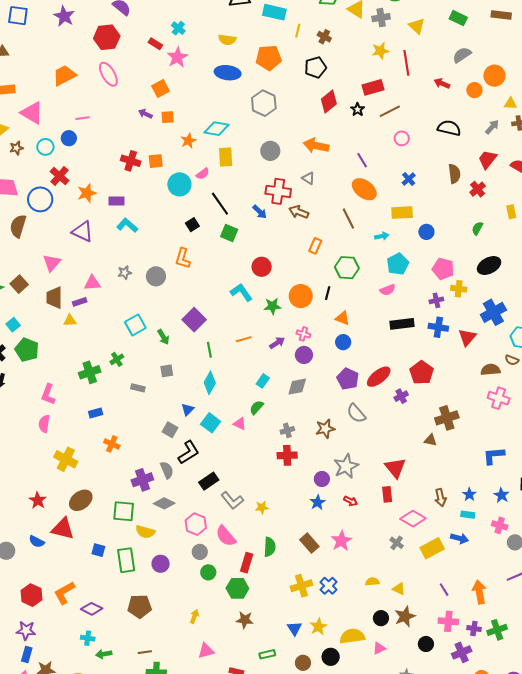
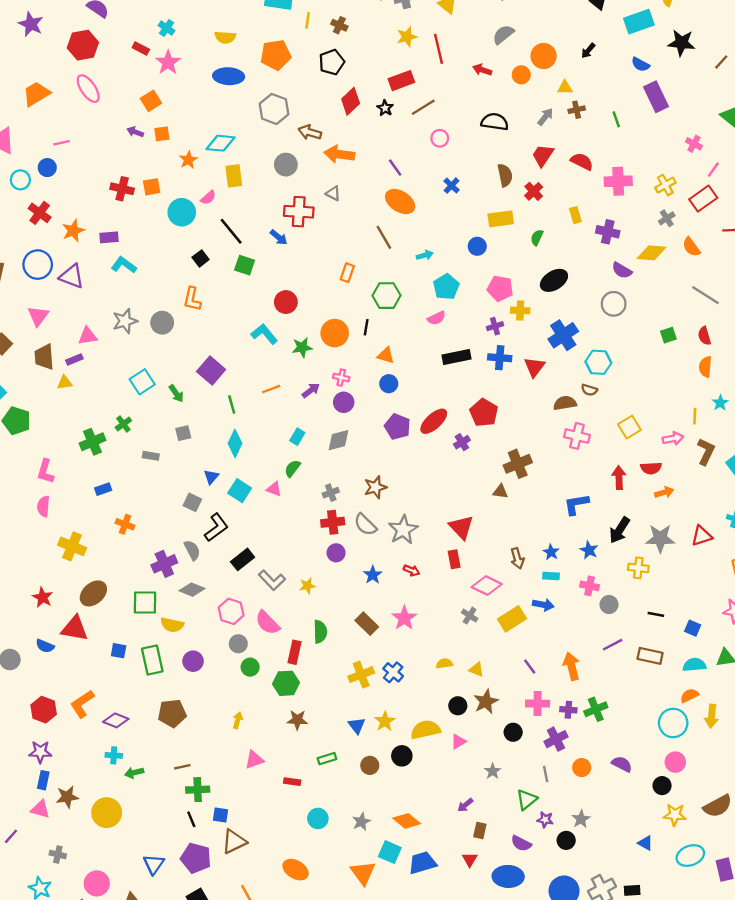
blue circle: (40, 199) -> (38, 265), moved
brown arrow: (299, 212) -> (310, 132), moved
yellow rectangle: (402, 213) -> (501, 219), moved
gray star: (125, 273) -> (125, 321), size x1.5
gray semicircle: (356, 413) -> (365, 525), moved
purple circle: (322, 479) -> (336, 553), moved

